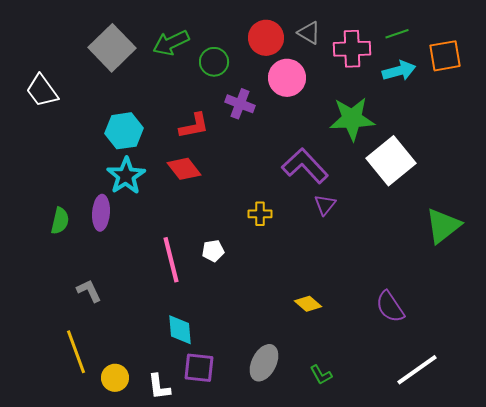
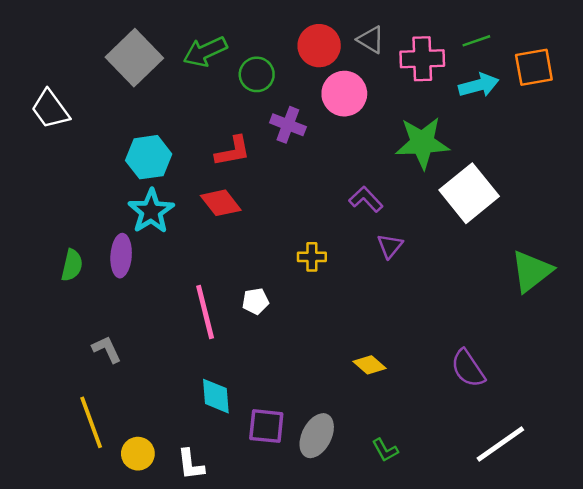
purple L-shape: (305, 166) -> (366, 199), size x0.6
purple square: (199, 368) -> (266, 426), moved

